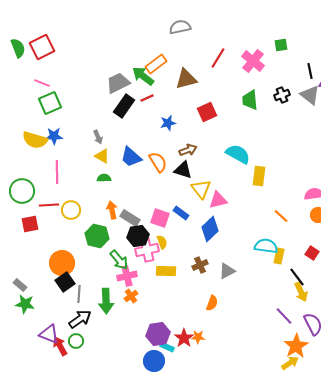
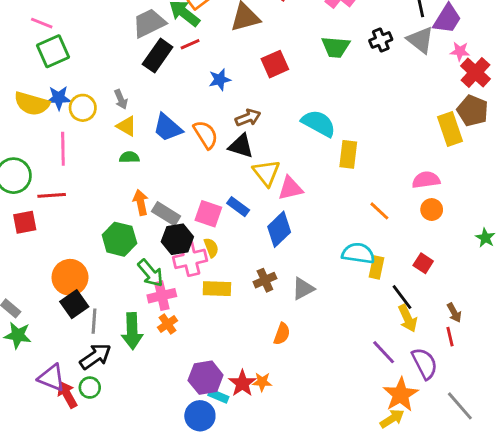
green trapezoid: (250, 100) -> (336, 47), turned -80
yellow circle: (71, 210) -> (83, 108), moved

